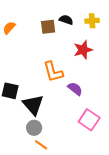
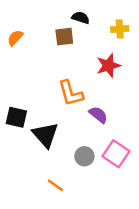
black semicircle: (66, 20) -> (81, 18), moved
gray circle: (34, 128) -> (84, 156), moved

